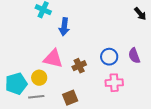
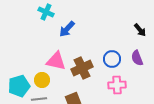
black arrow: (140, 14) -> (140, 30), moved
blue arrow: (64, 27) -> (67, 29), turned 36
brown cross: (79, 66) -> (82, 68), size x1.5

